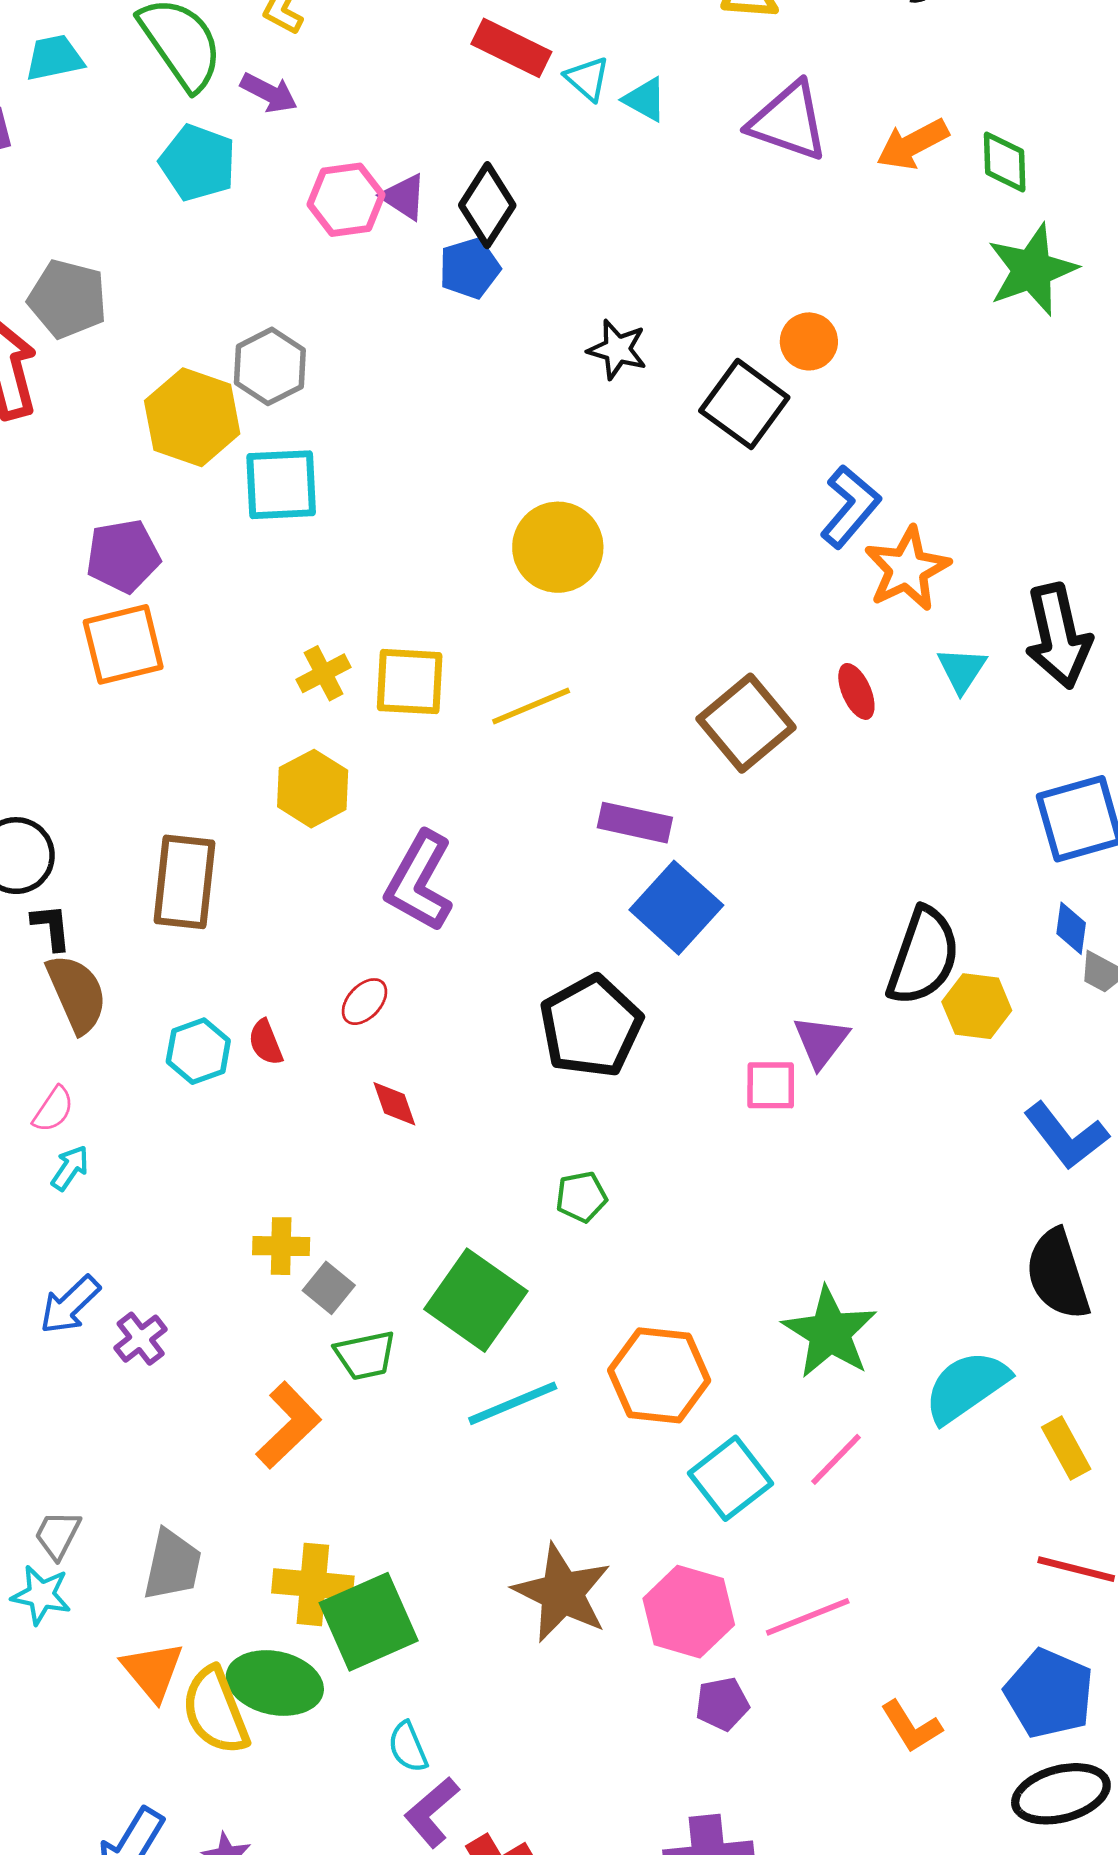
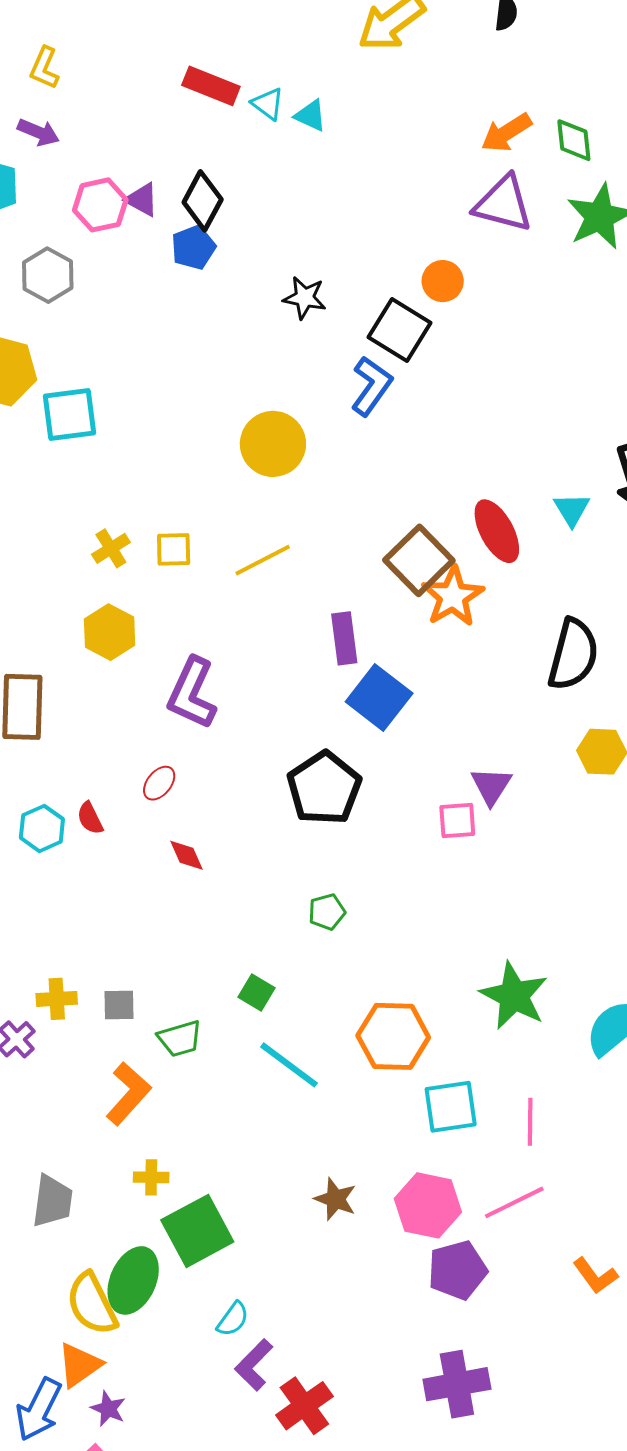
purple triangle: (788, 121) -> (503, 204), moved
gray hexagon: (270, 366) -> (48, 275), moved
blue L-shape: (850, 507) -> (371, 386), moved
orange star: (907, 569) -> (453, 596), moved
yellow square: (410, 682) -> (174, 549), size x0.7
red ellipse: (856, 691) -> (497, 531), size x1.6
purple rectangle: (635, 823) -> (344, 638), turned 75
black semicircle: (923, 956) -> (573, 654), moved
yellow cross: (281, 1246) -> (57, 999), moved
gray square: (329, 1288) -> (119, 1005), moved, turned -36
green square: (476, 1300) -> (257, 992), size x0.5
cyan line: (513, 1403) -> (289, 1065), turned 64
pink line: (836, 1459) -> (530, 1122), moved, turned -39
cyan square: (730, 1478) -> (451, 1107), turned 34
yellow cross: (313, 1584) -> (151, 1177), moved, size x0.6
brown star: (562, 1593) -> (335, 1199), size x0.6
orange triangle: (153, 1671) -> (79, 1365), moved, turned 39
green ellipse: (275, 1683) -> (133, 1280), turned -74
purple pentagon: (722, 1704) -> (457, 1270), size x1.5
cyan semicircle: (408, 1747) -> (233, 1319), turned -117

